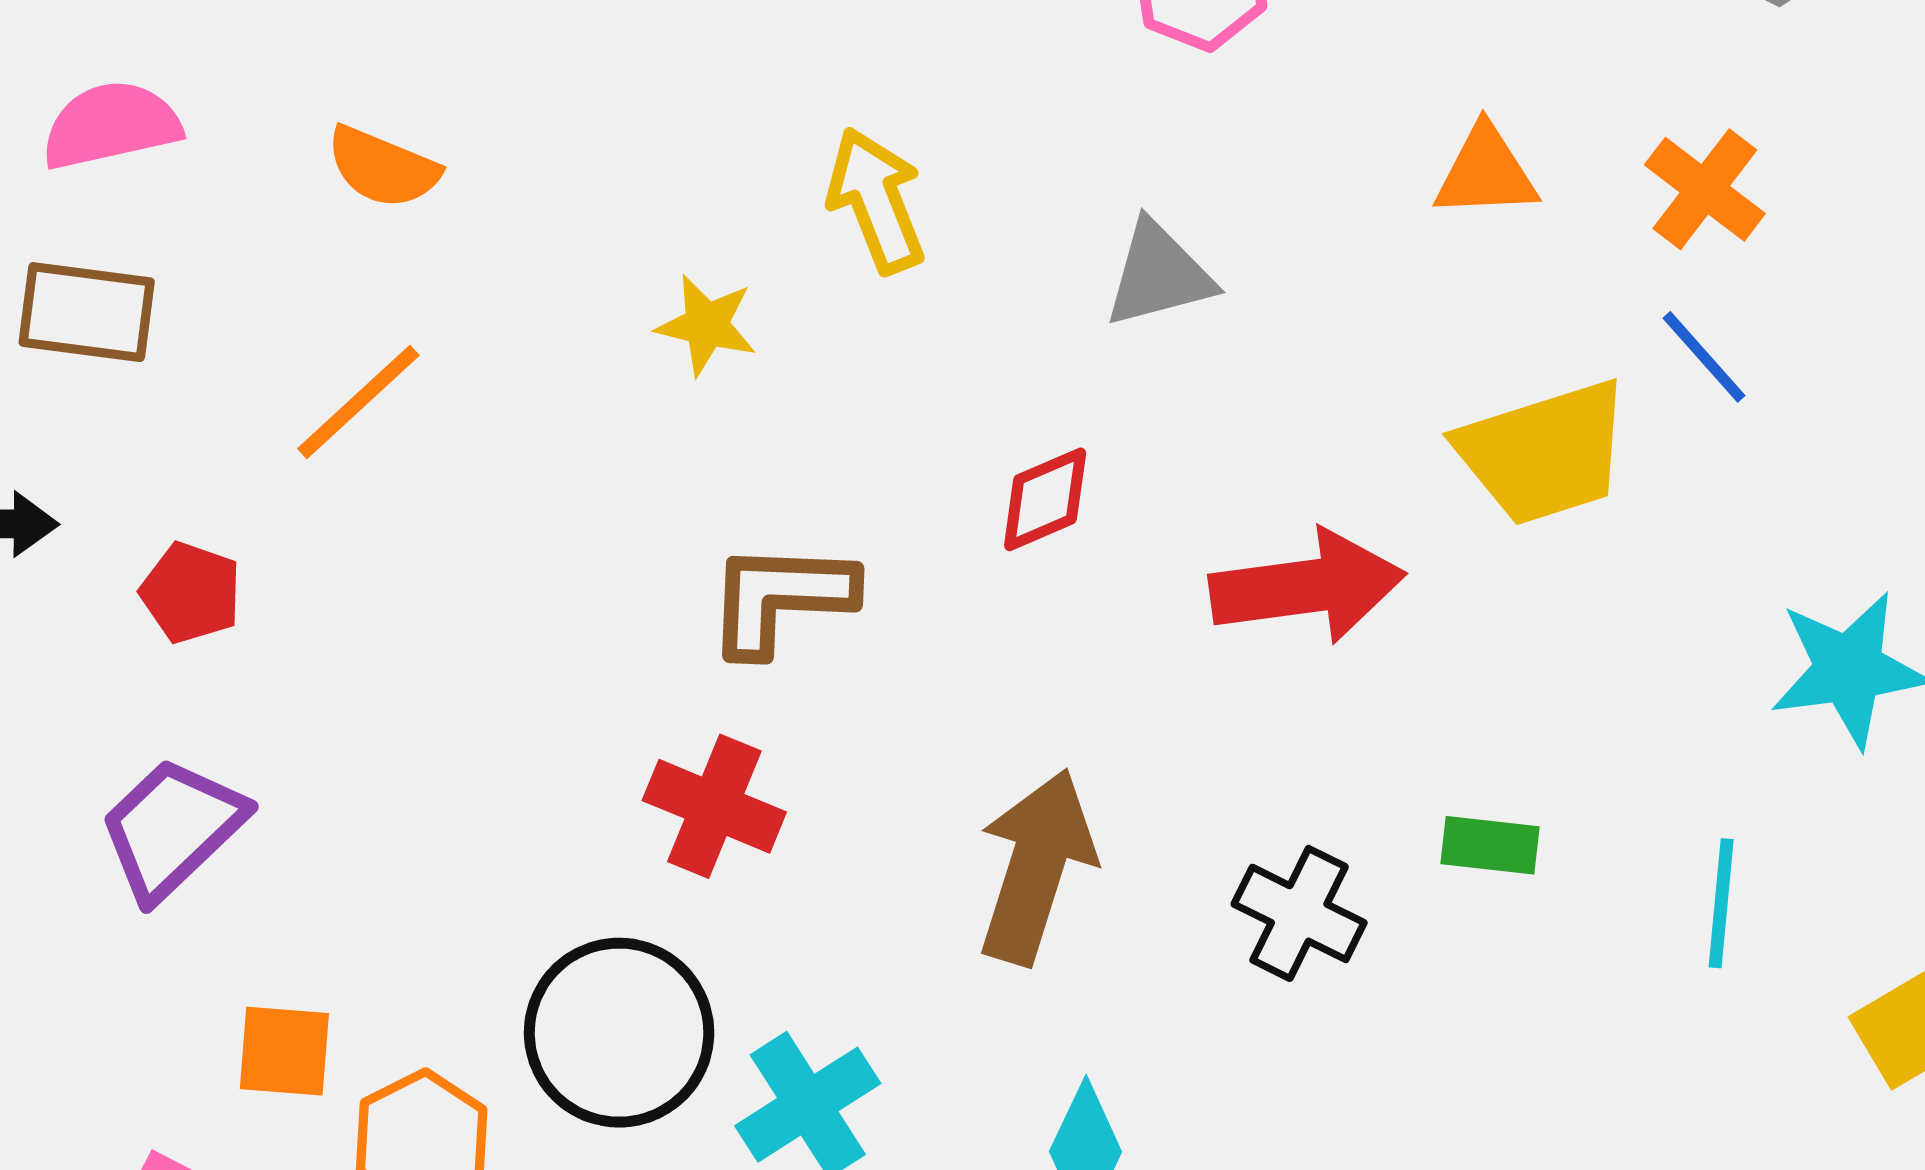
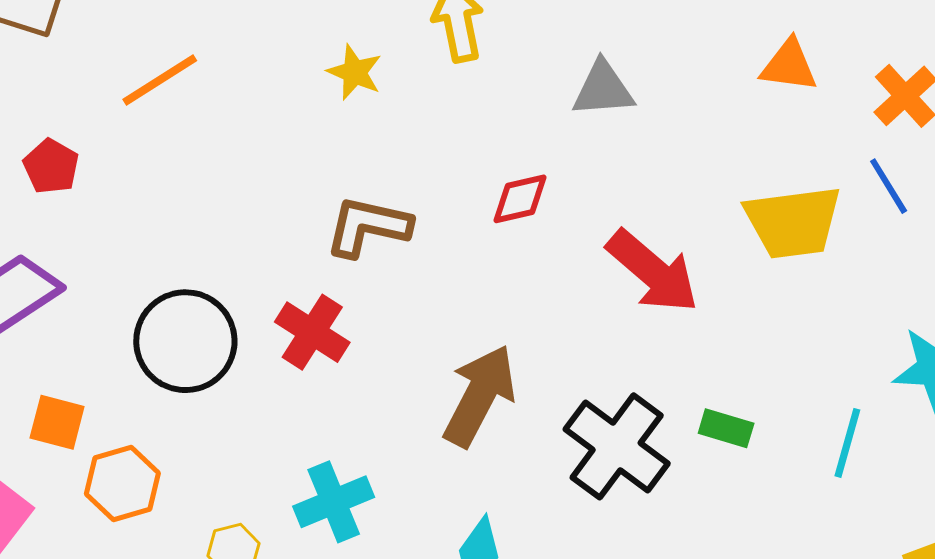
red arrow: (1307, 587) -> (653, 271), turned 38
cyan line: (1721, 903) -> (847, 443), moved
black cross: (1299, 913) -> (617, 446), size x1.5
black circle: (619, 1033) -> (185, 341), moved

